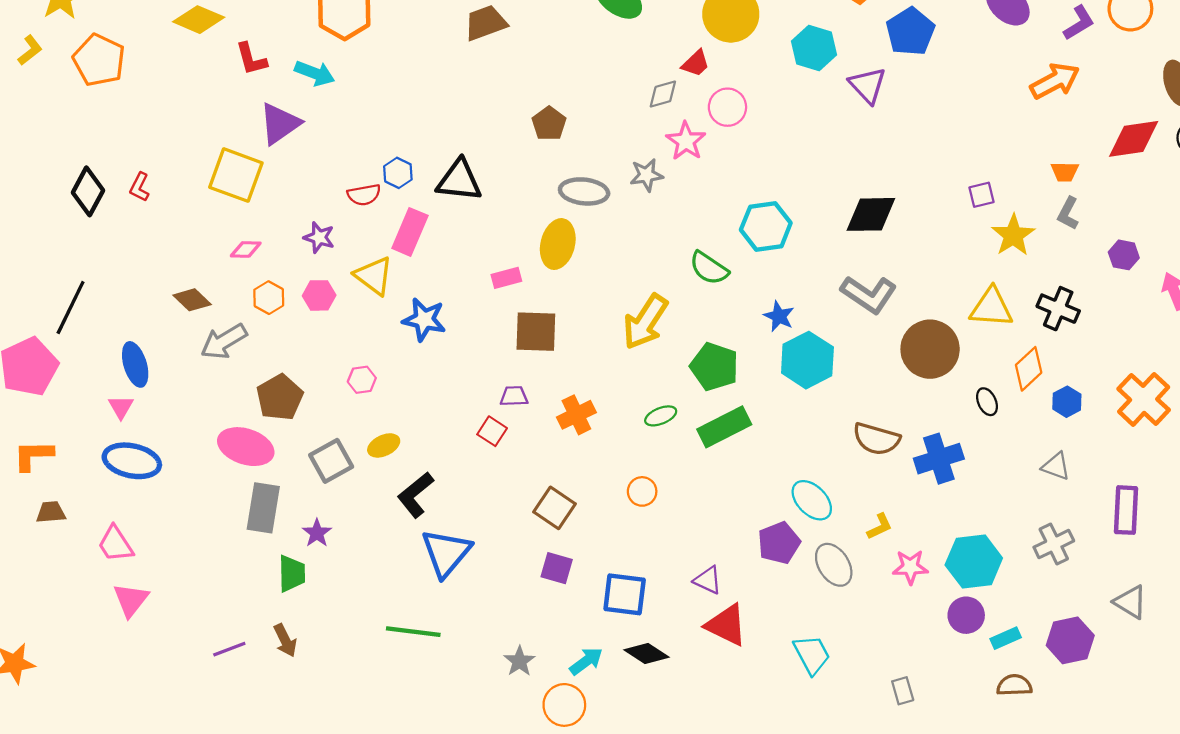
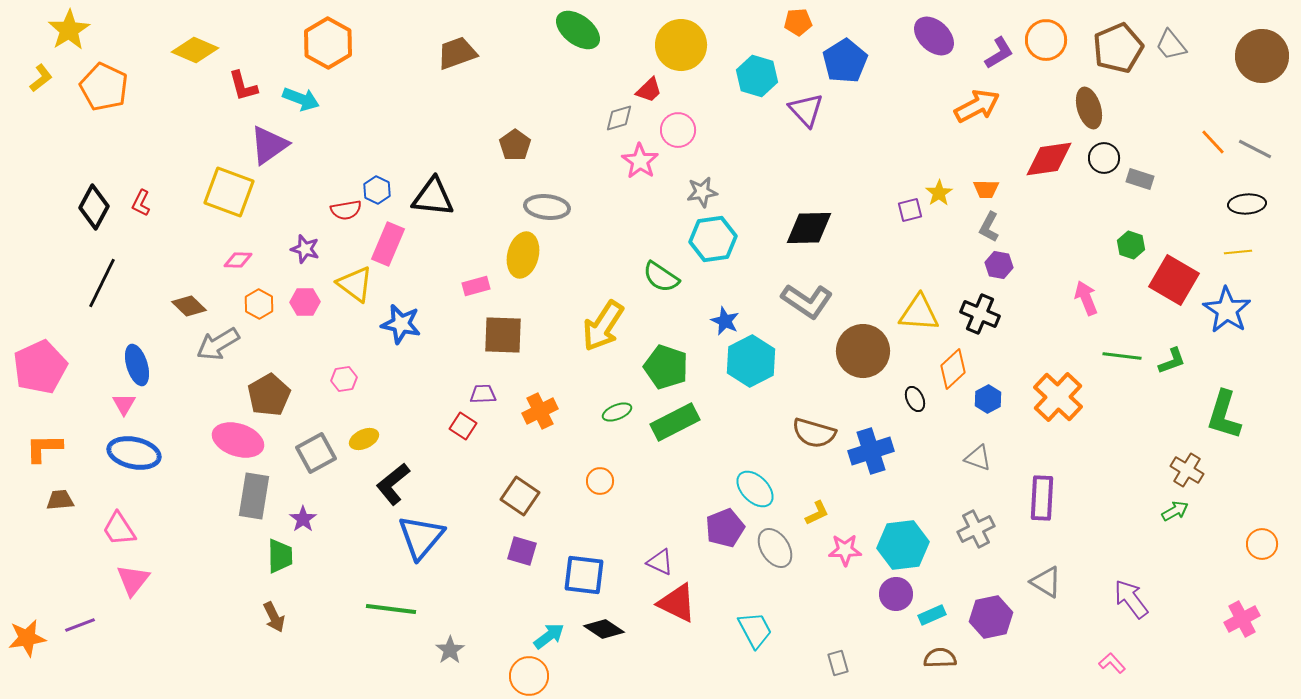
gray star: (646, 175) -> (702, 192), moved
yellow star: (1013, 235) -> (939, 193), moved, size x0.7
purple hexagon: (1124, 255) -> (999, 265), moved
black line: (71, 308) -> (102, 283), moved
purple line: (229, 649) -> (80, 625), moved
gray star: (519, 661) -> (450, 650), moved

